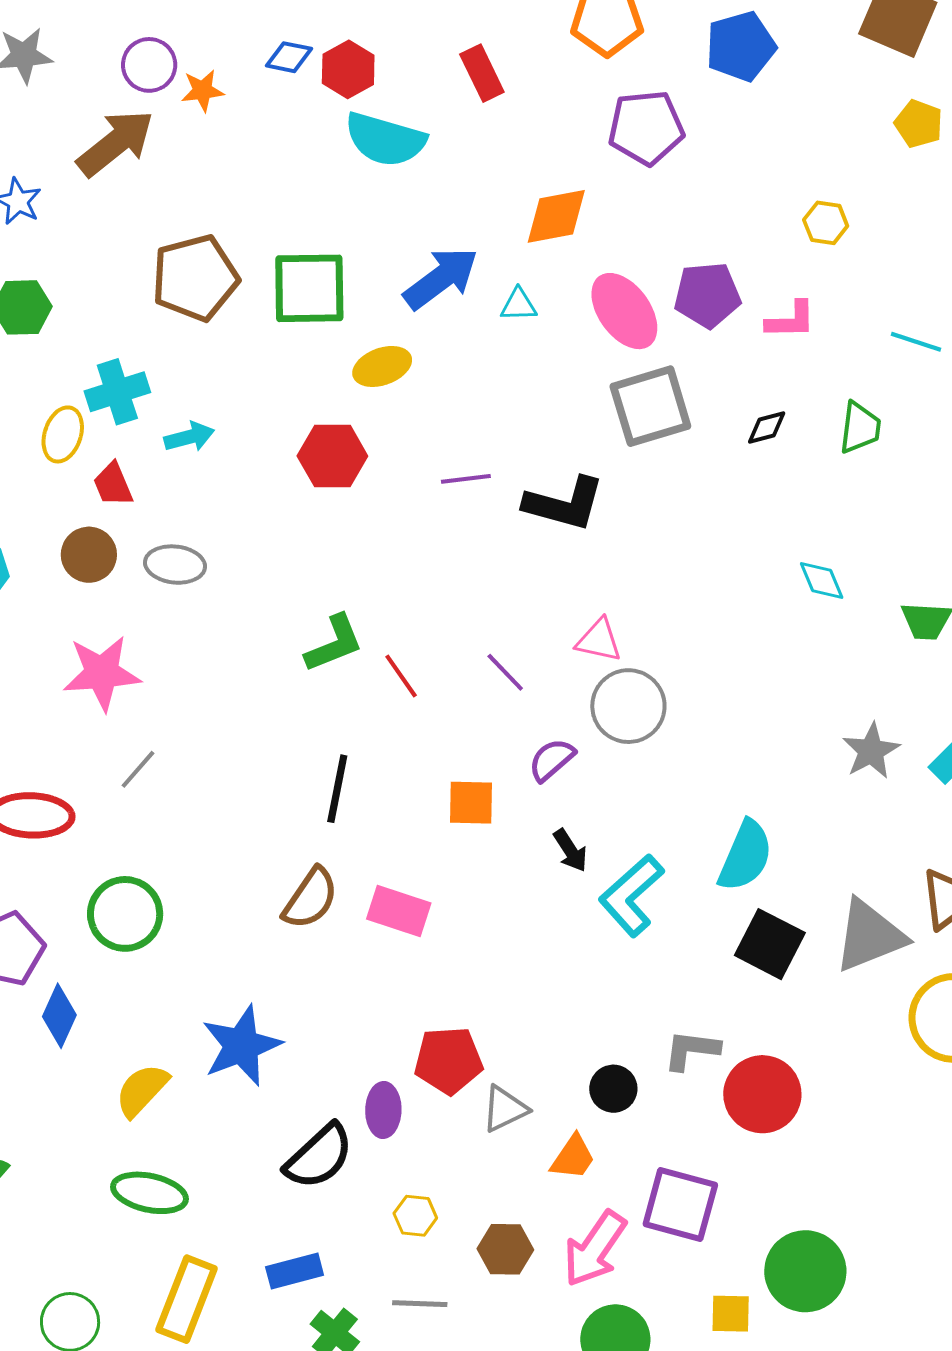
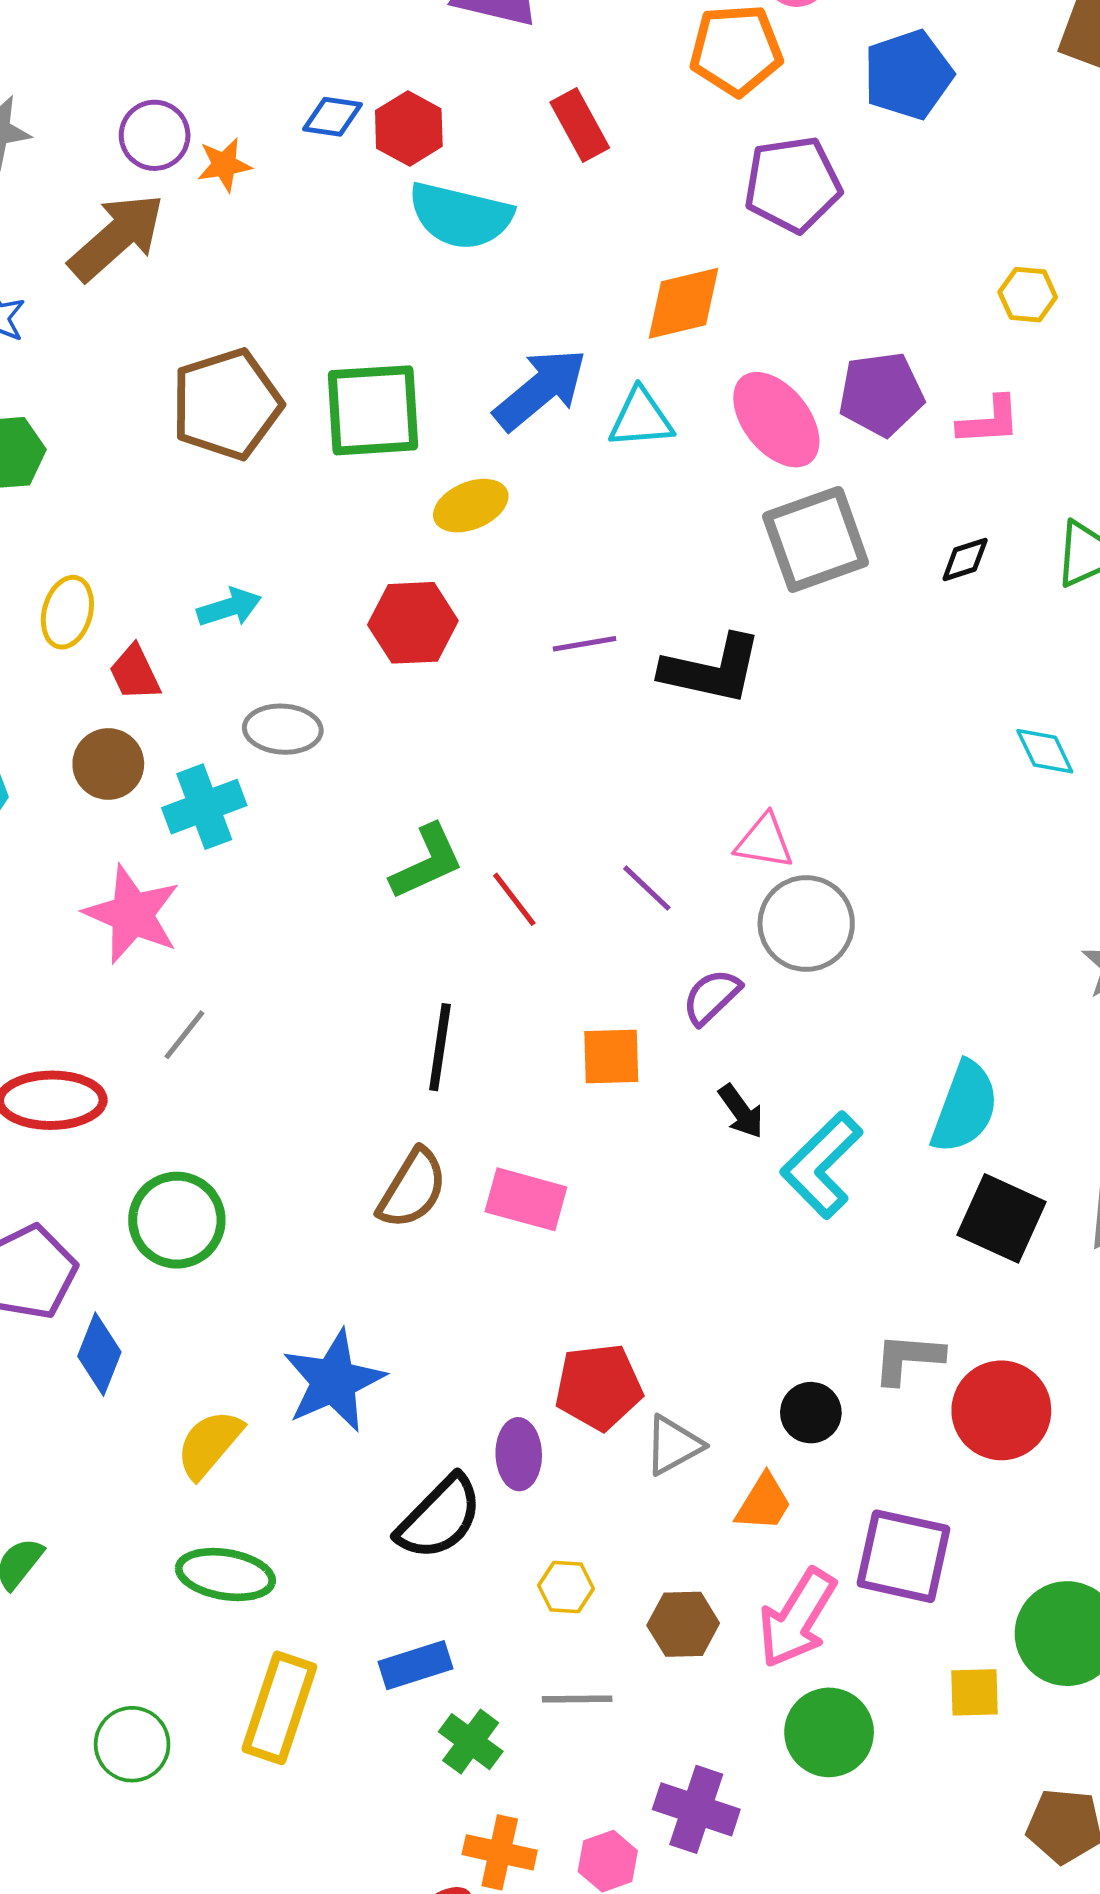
cyan triangle: (518, 305) -> (641, 418), size x1.4
cyan cross: (117, 392) -> (204, 807), moved
gray ellipse: (175, 565) -> (283, 729), moved
pink star: (102, 673) -> (132, 914), turned 30

